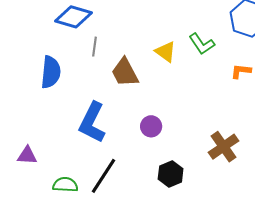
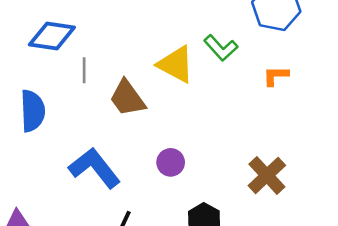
yellow triangle: (165, 52) -> (176, 64), size x1.4
blue L-shape: (92, 122) -> (95, 168), turned 123

